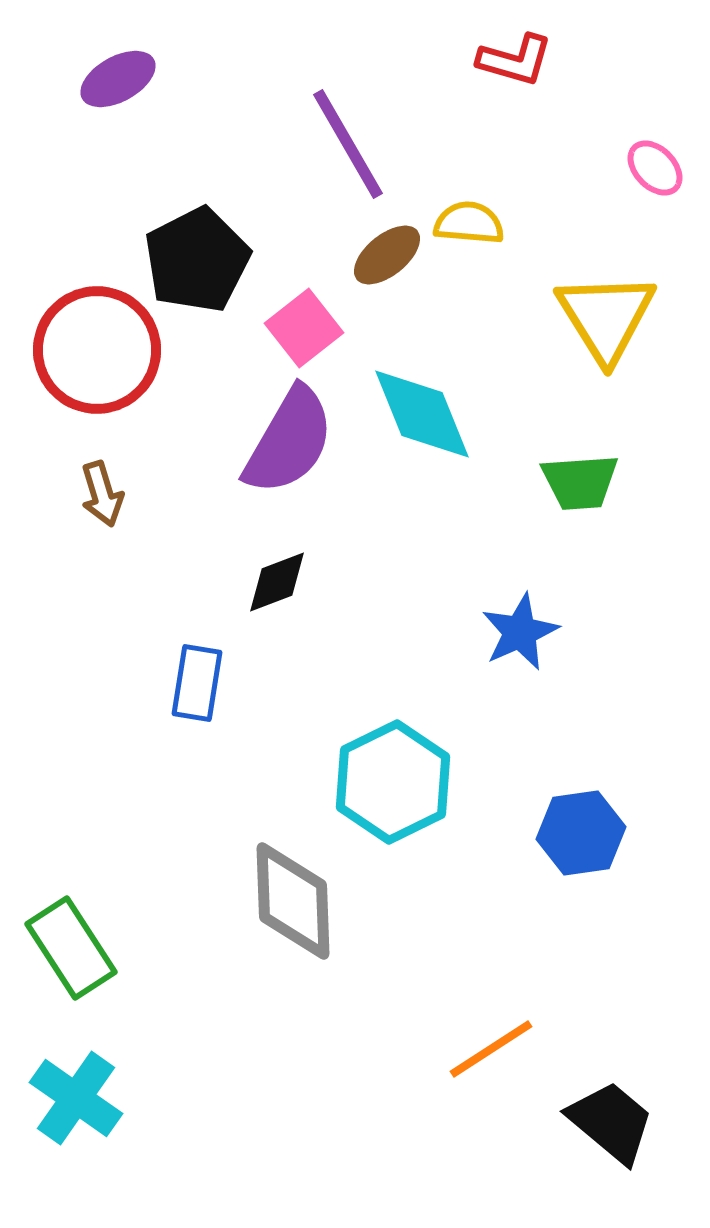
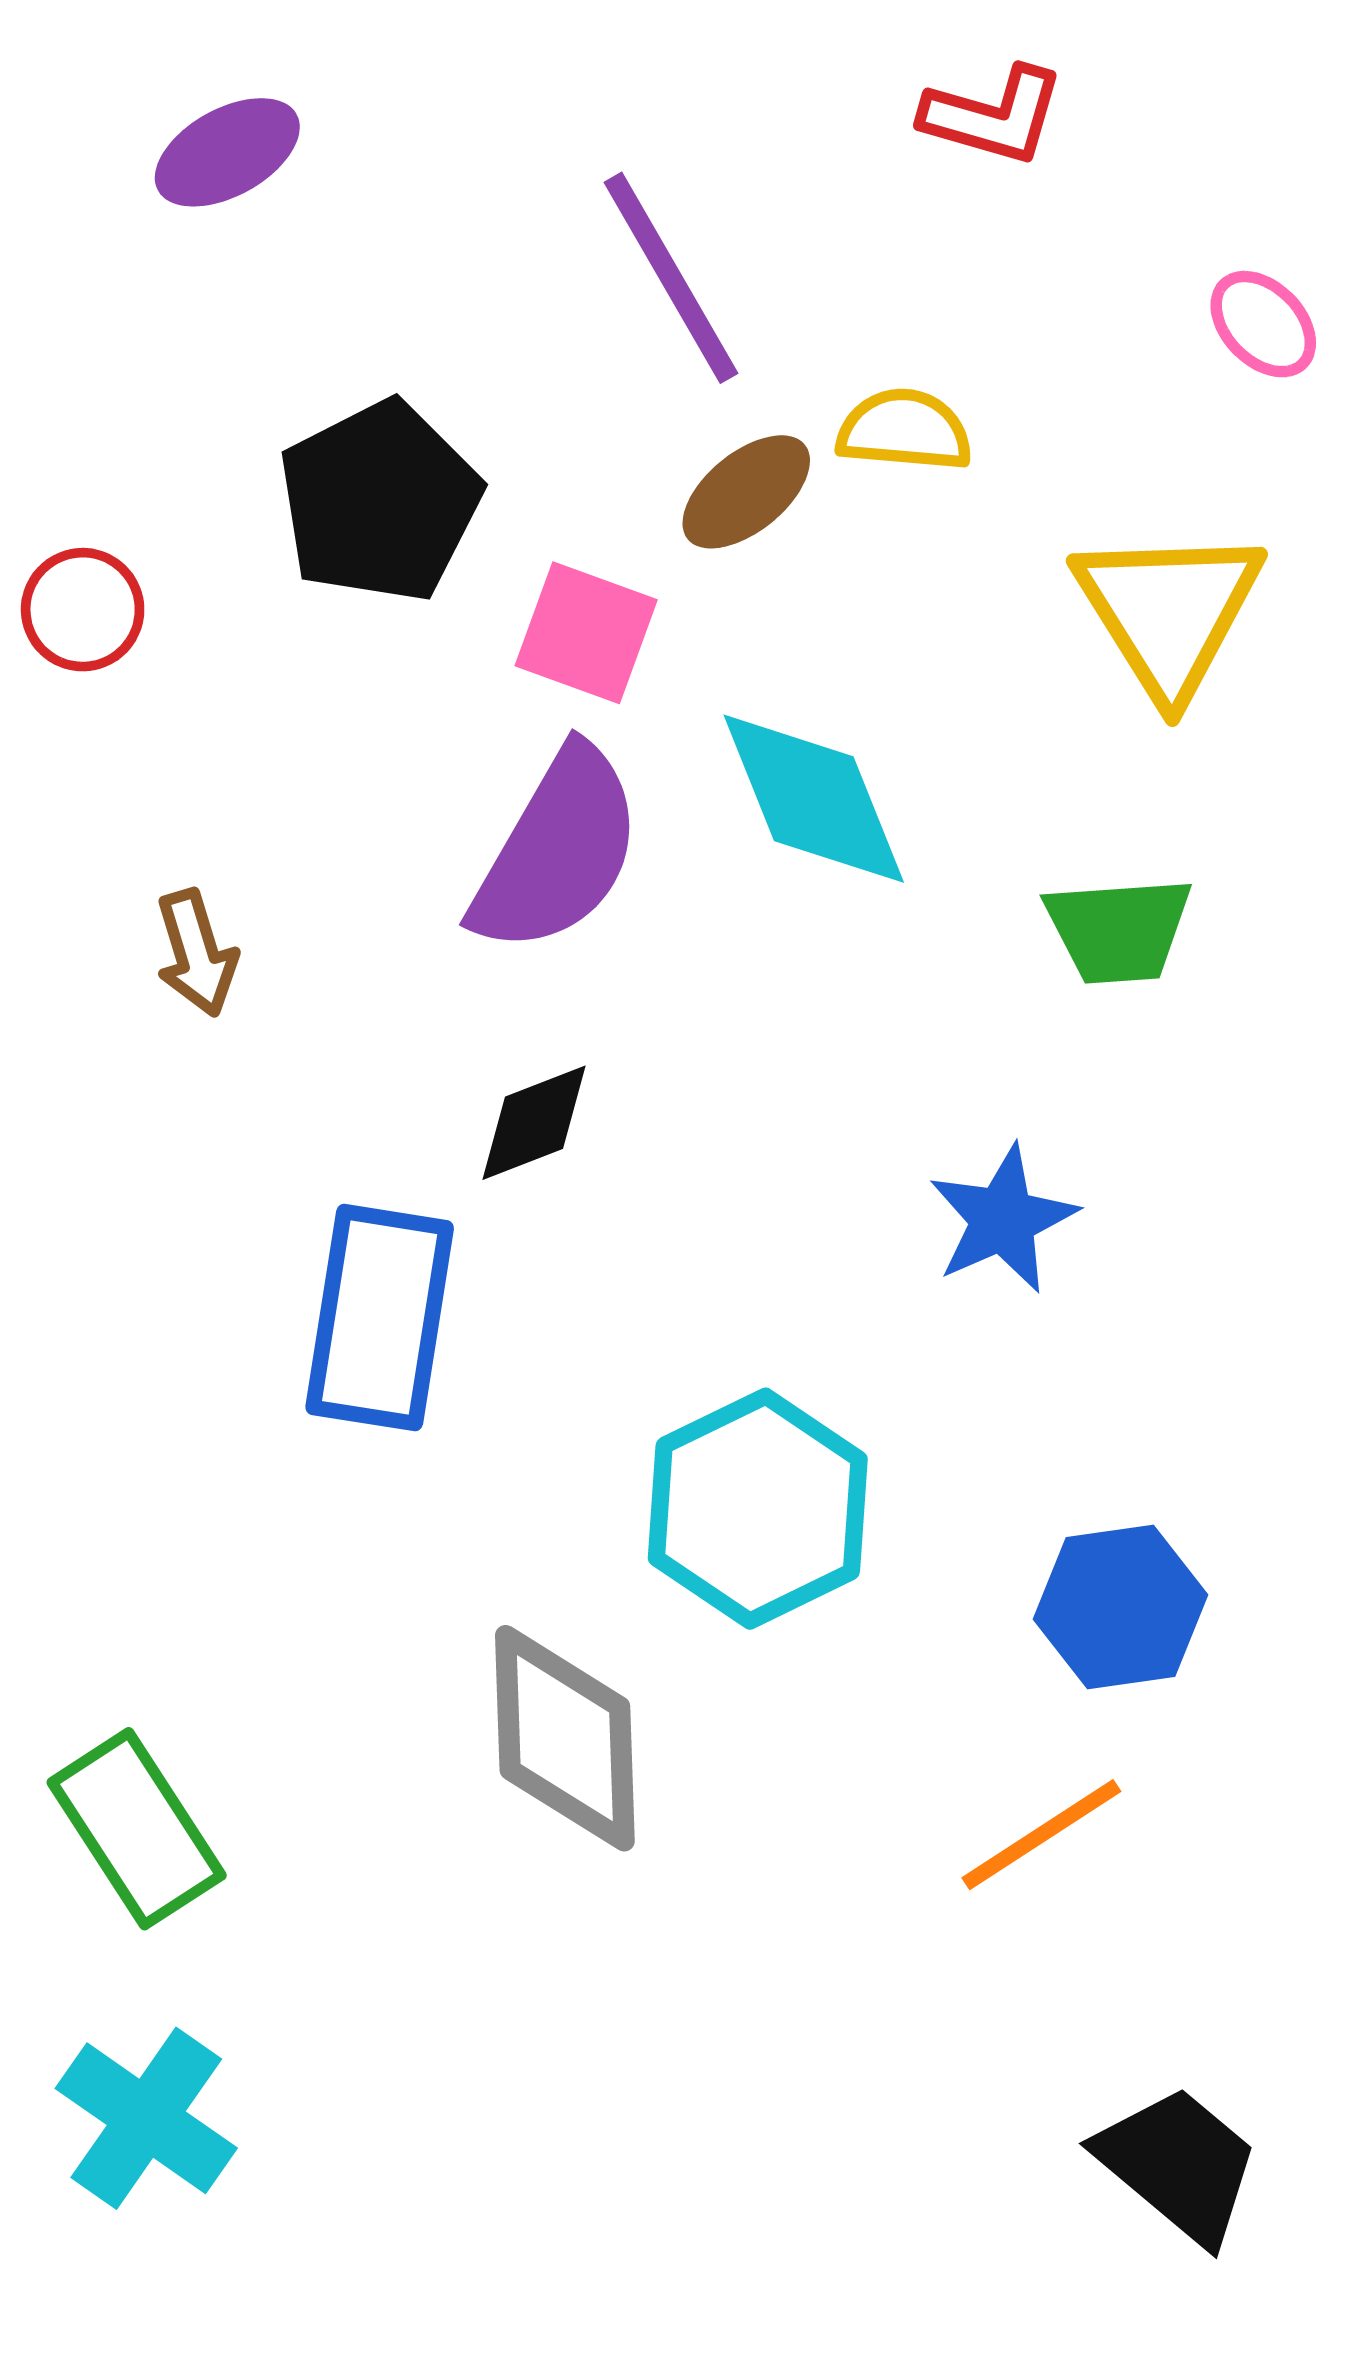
pink square: (304, 328) -> (586, 633), turned -32
red circle: (97, 350) -> (83, 610), moved, size x0.5
blue rectangle: (197, 683) -> (380, 1318), size x1.5
orange line: (491, 1049) -> (1041, 1835), moved

